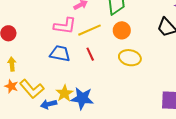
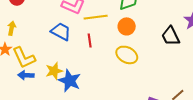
blue arrow: (49, 104) -> (26, 75), moved

